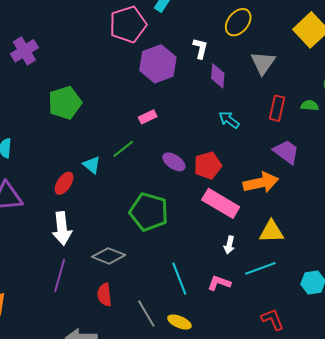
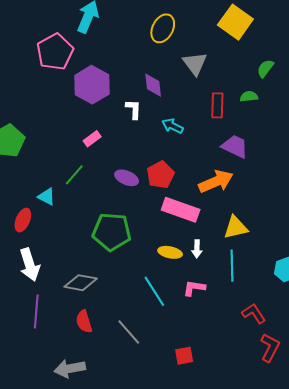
white L-shape: (200, 48) -> (133, 109), moved
cyan line: (260, 268) -> (232, 266), turned -60
yellow ellipse: (179, 322) -> (170, 252), moved

